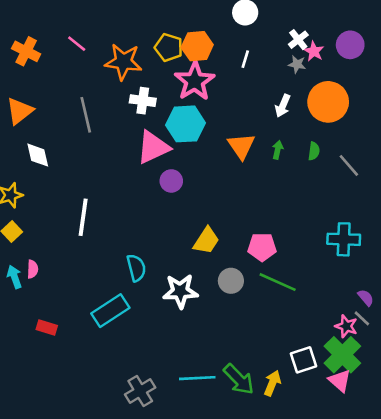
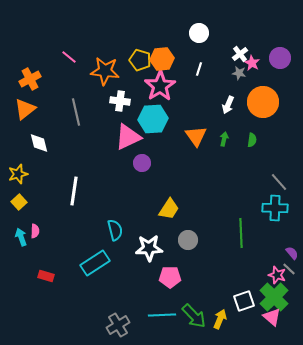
orange cross: (26, 51) -> (30, 79), moved, turned 35
gray line: (349, 165) -> (279, 182), moved
pink pentagon: (262, 247) -> (170, 277), moved
green line: (278, 282) -> (241, 233), moved, turned 64

